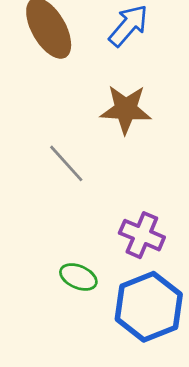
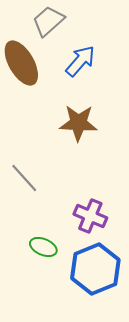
gray line: (66, 163) -> (24, 178), moved

